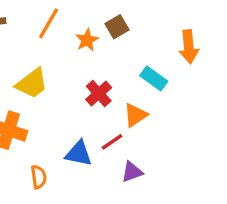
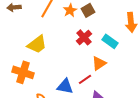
orange star: (87, 40) -> (70, 10), moved
red cross: (99, 93) -> (84, 37), moved

